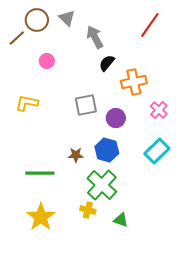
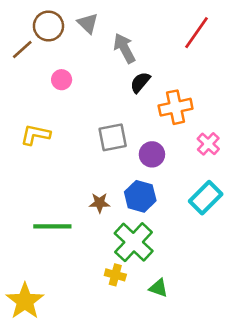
yellow star: (41, 217) -> (25, 301), moved

